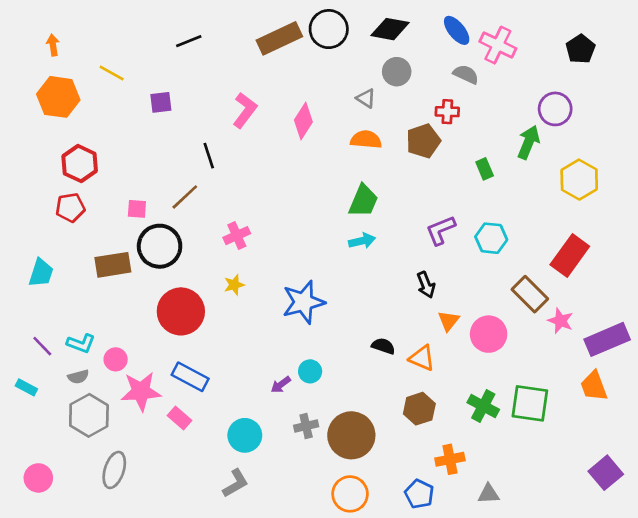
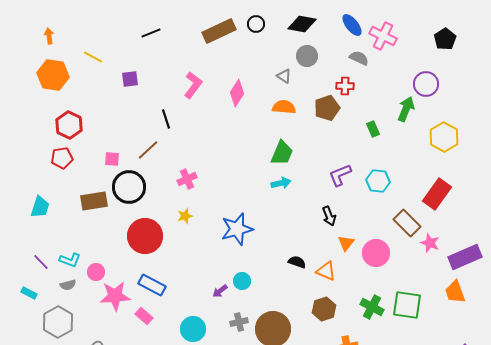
black circle: (329, 29) -> (256, 24), size x0.6
gray hexagon: (89, 415) -> (58, 322), moved

